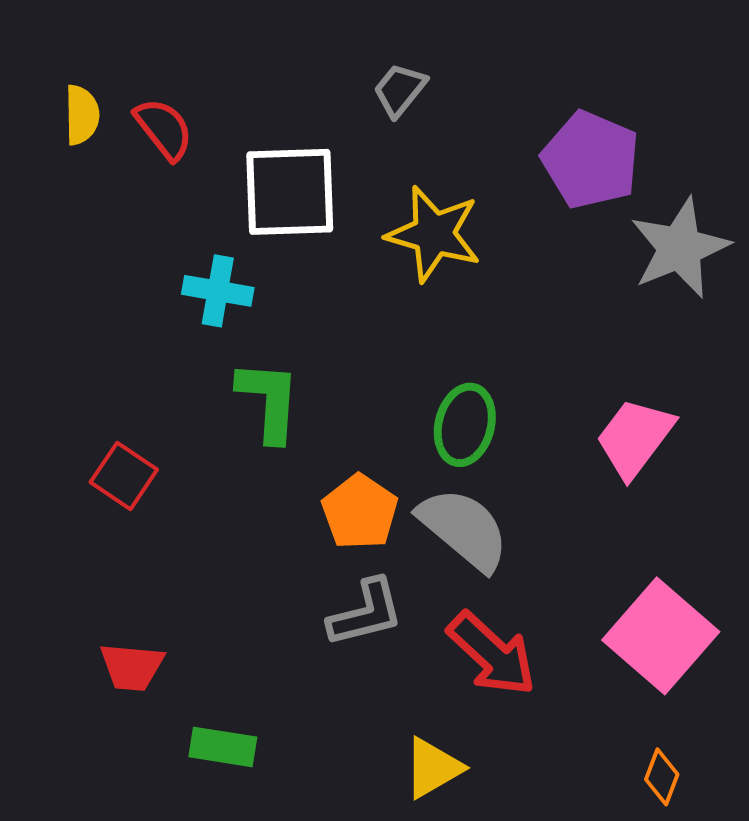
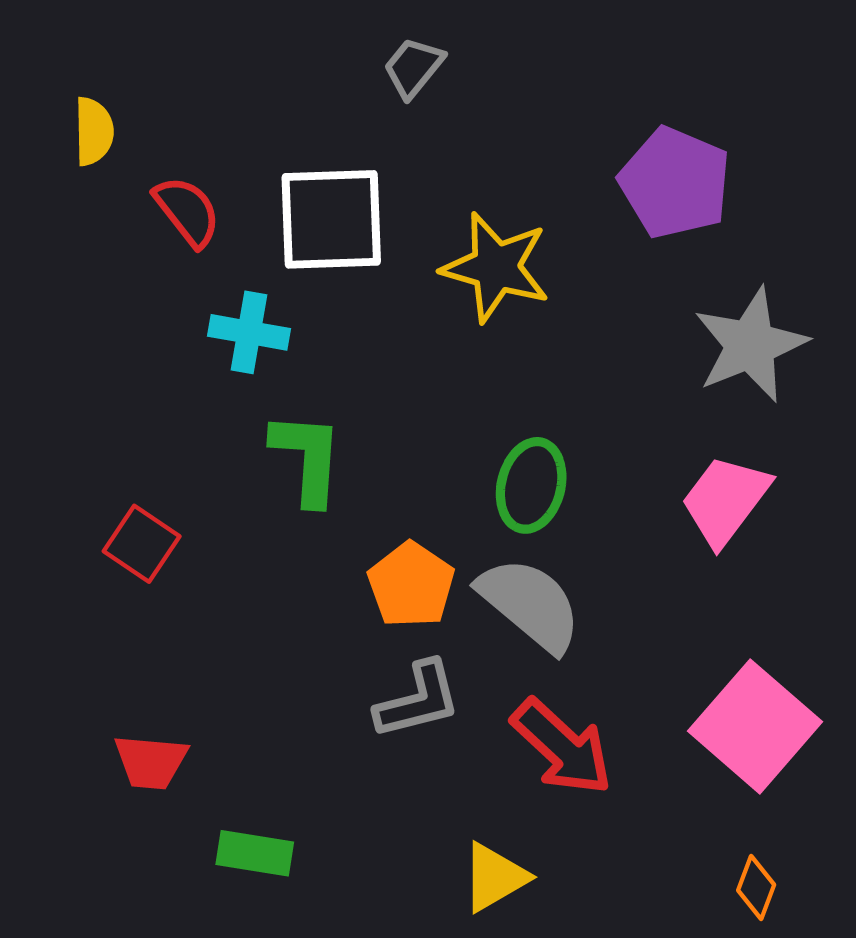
gray trapezoid: (400, 90) -> (413, 67), moved
red semicircle: (164, 129) -> (187, 211), moved
gray star: (680, 248) -> (750, 345), moved

